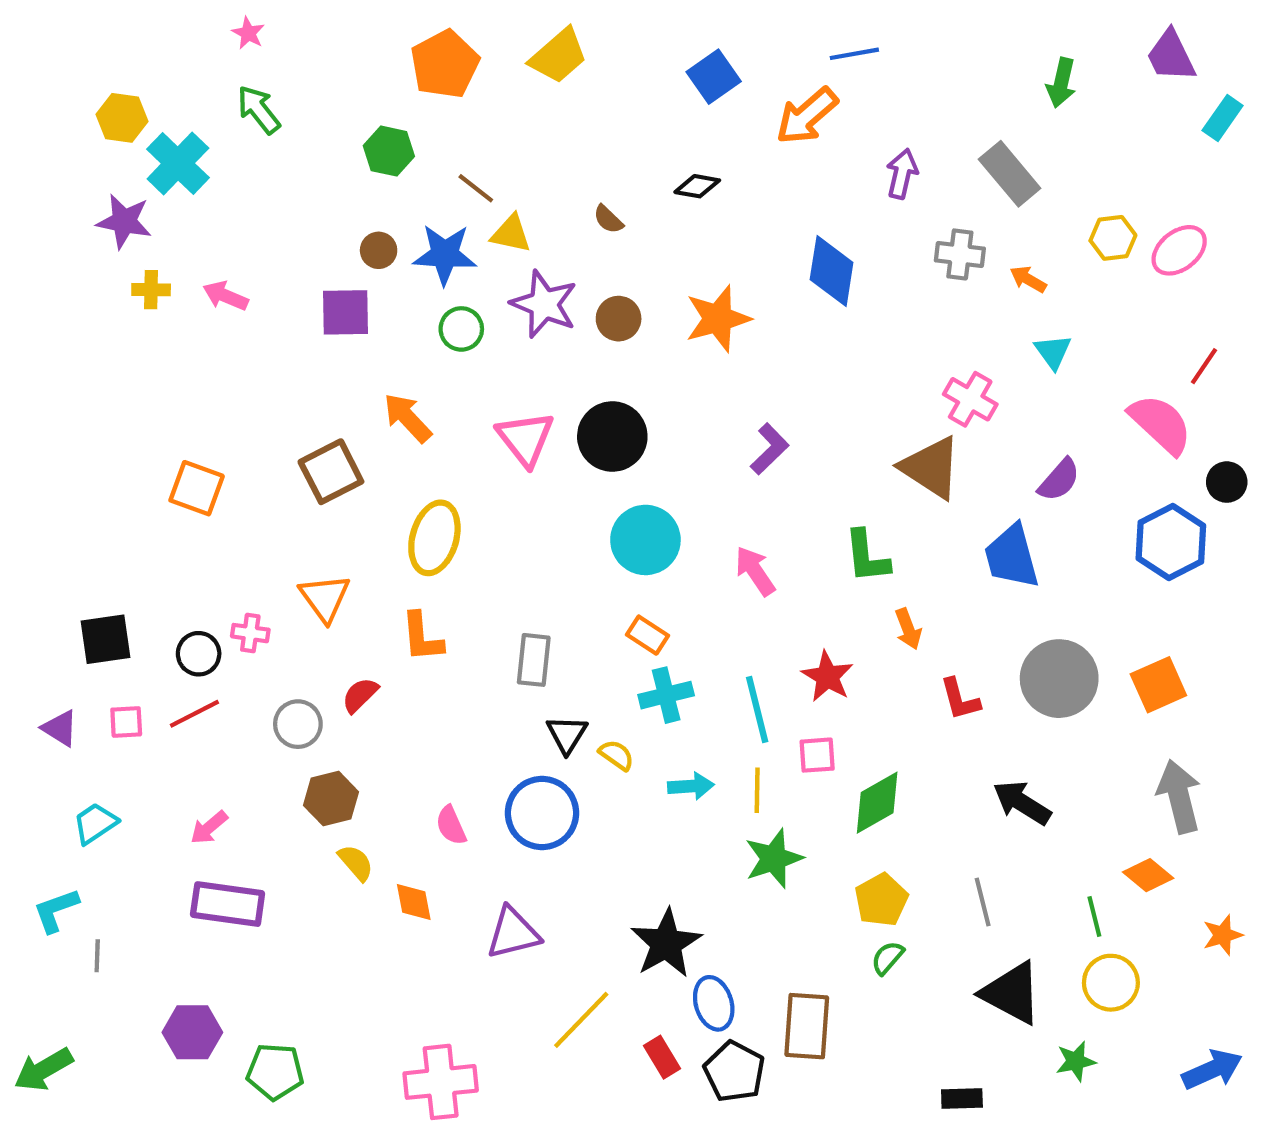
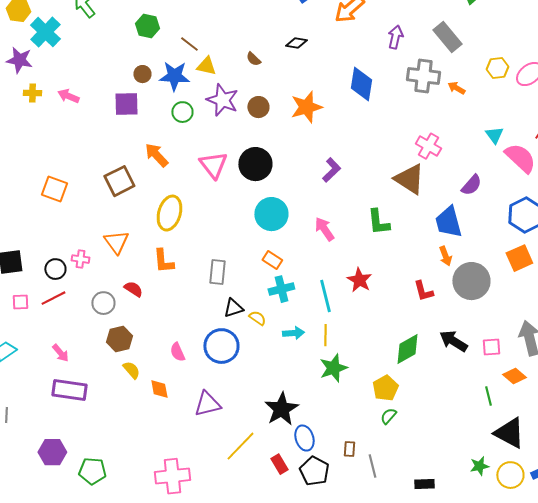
gray cross: (960, 254) -> (423, 76), size x1.4
cyan triangle: (1053, 352) -> (494, 135), moved
orange arrow: (908, 629) -> (445, 256), moved
orange square: (1158, 685) -> (519, 258), moved
red semicircle: (360, 695) -> (133, 289), turned 78
black triangle: (567, 734) -> (233, 308), turned 40
pink square: (817, 755) -> (491, 347), moved
green diamond: (877, 803) -> (407, 349), moved
pink arrow: (209, 827) -> (60, 353), turned -90
gray line: (983, 902) -> (372, 466), moved
yellow circle: (1111, 983) -> (510, 475), moved
black triangle: (1012, 993) -> (509, 433), moved
brown rectangle: (807, 1026) -> (349, 449), size x0.5

